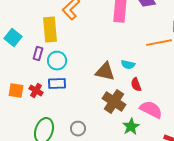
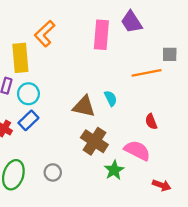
cyan semicircle: (128, 65) -> (111, 98), turned -128
blue rectangle: (57, 84) -> (28, 120), turned -42
red semicircle: (136, 85) -> (151, 122), moved

